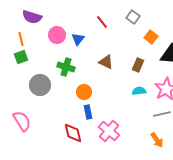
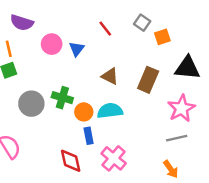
orange square: (151, 37) -> (162, 37), moved, turned 32
brown rectangle: (138, 65) -> (148, 80), size x1.5
green cross: (66, 67) -> (62, 98), moved
cyan semicircle: (139, 91) -> (110, 111), moved, size x1.5

